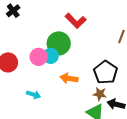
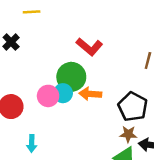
orange arrow: (69, 78) -> (90, 94), moved
cyan arrow: (34, 95) -> (32, 143), moved, turned 80

